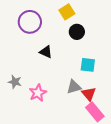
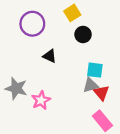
gray star: (15, 82) -> (16, 88), size x1.5
gray triangle: (74, 87) -> (91, 85), moved
red triangle: (89, 94) -> (101, 93), moved

